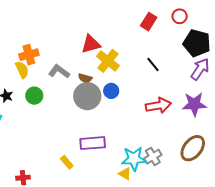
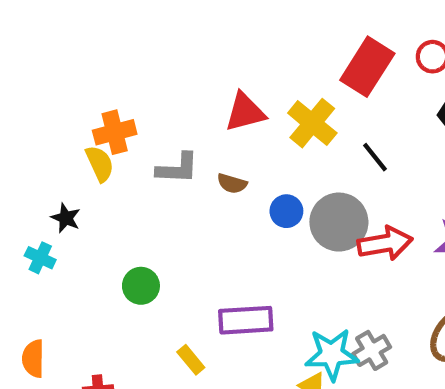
red rectangle: (149, 22) -> (367, 67), size x1.5
yellow cross: (108, 61) -> (312, 123), moved
gray L-shape: (59, 71) -> (177, 168), turned 145
green circle: (34, 96) -> (141, 286), moved
gray circle: (87, 96) -> (339, 222), moved

